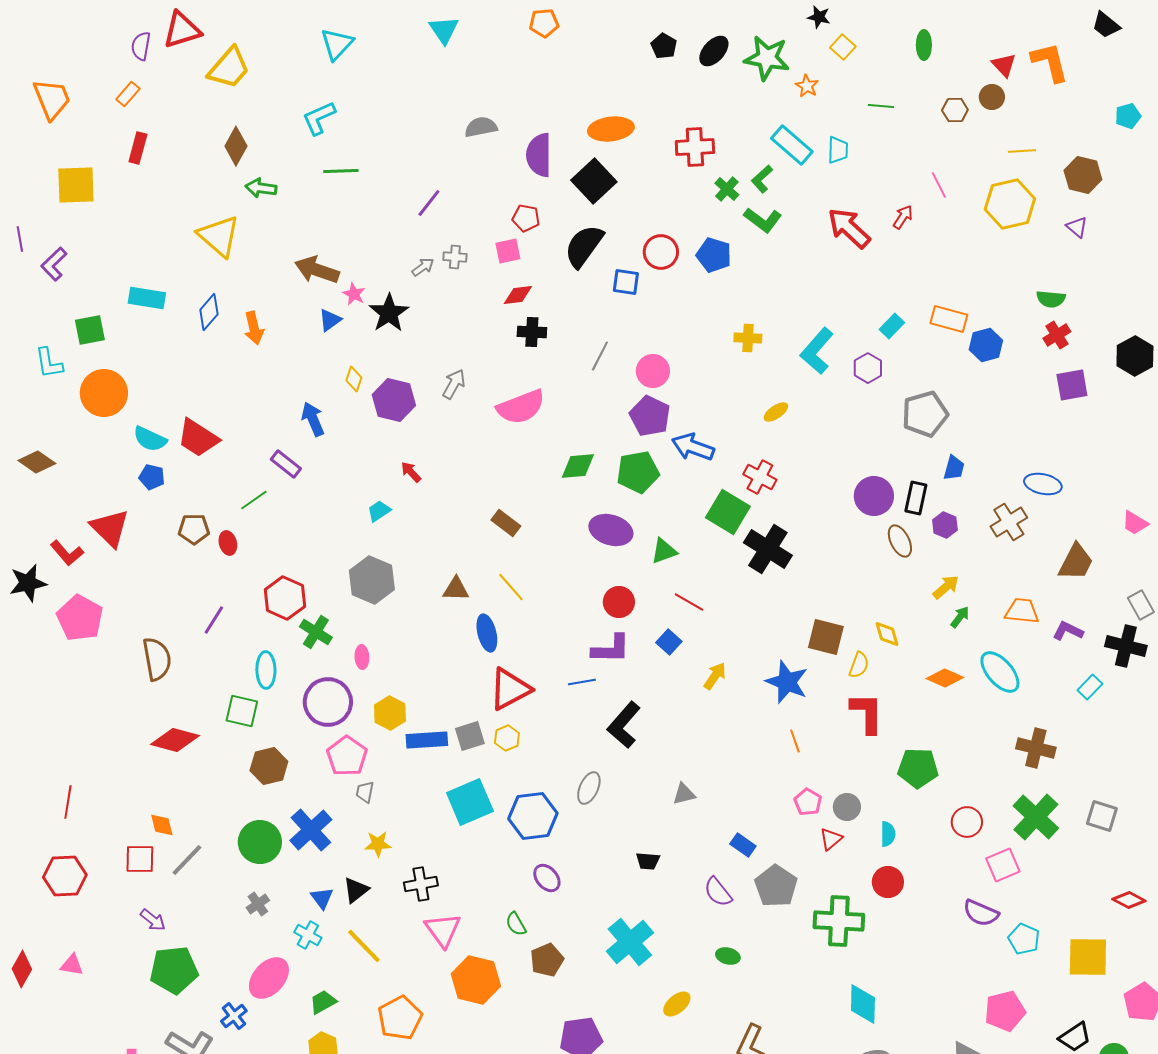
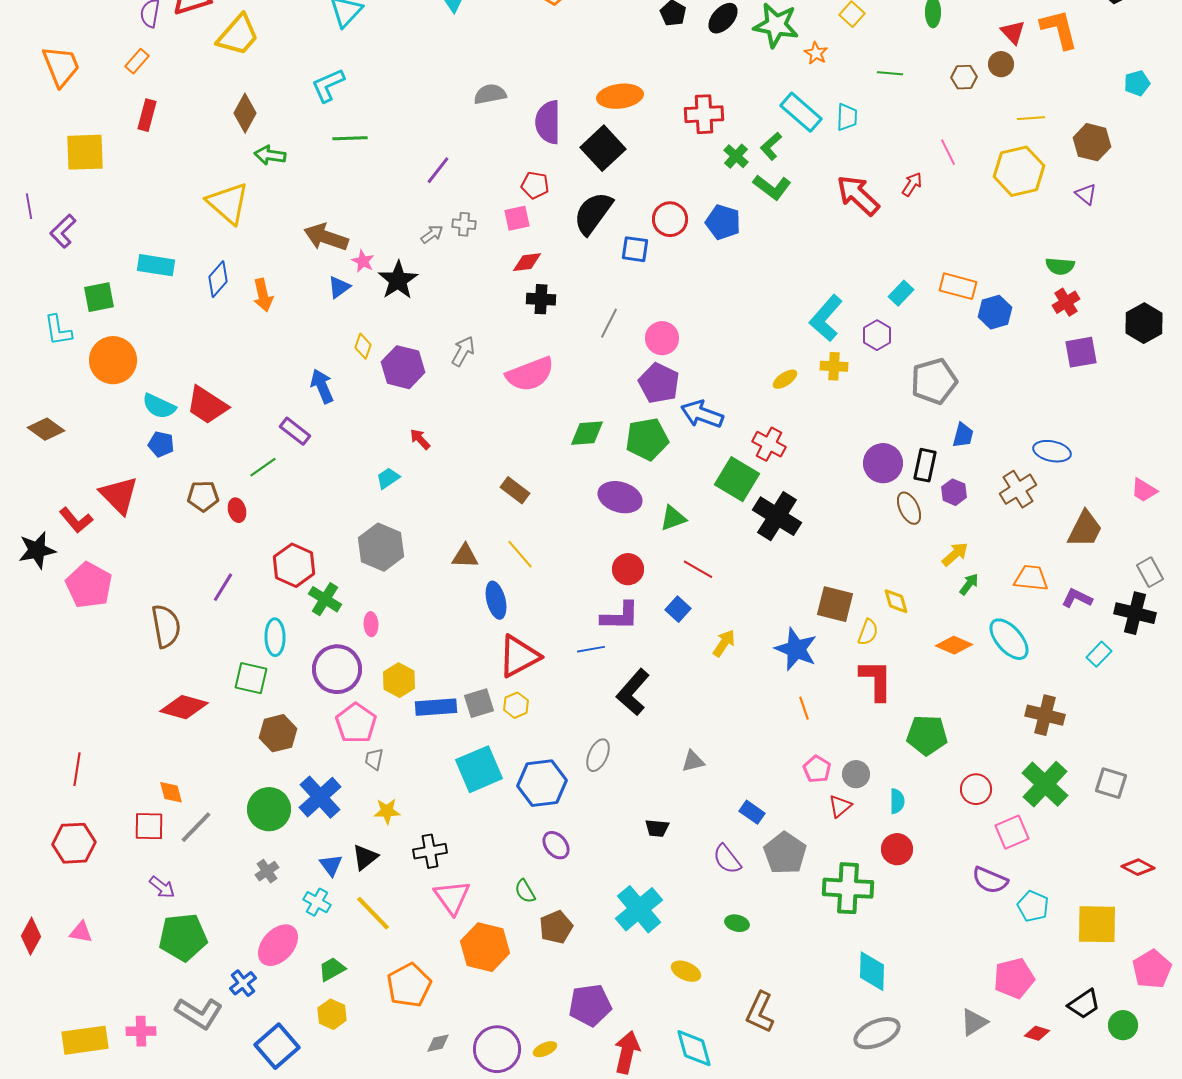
yellow cross: (748, 338) -> (834, 366), moved
yellow ellipse: (677, 1004) -> (686, 971), turned 64

